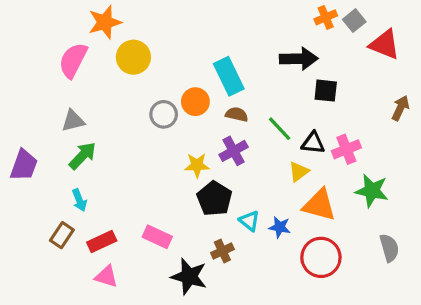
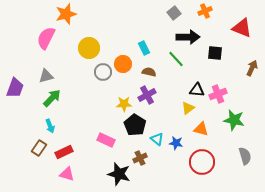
gray square: (354, 21) -> (174, 13), moved
yellow circle: (133, 57) -> (89, 48), moved
cyan rectangle: (229, 76) -> (144, 48), size x0.6
black square: (326, 91) -> (215, 53), moved
green line: (280, 129) -> (176, 59), moved
purple trapezoid: (24, 165) -> (15, 88), moved
orange triangle: (319, 205) -> (201, 129), size x0.7
pink rectangle: (157, 237) -> (106, 140), moved

